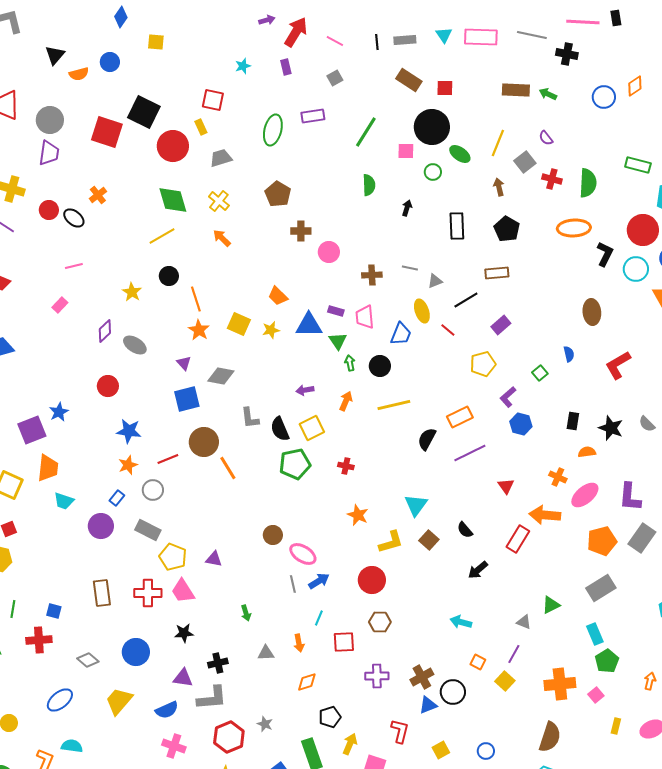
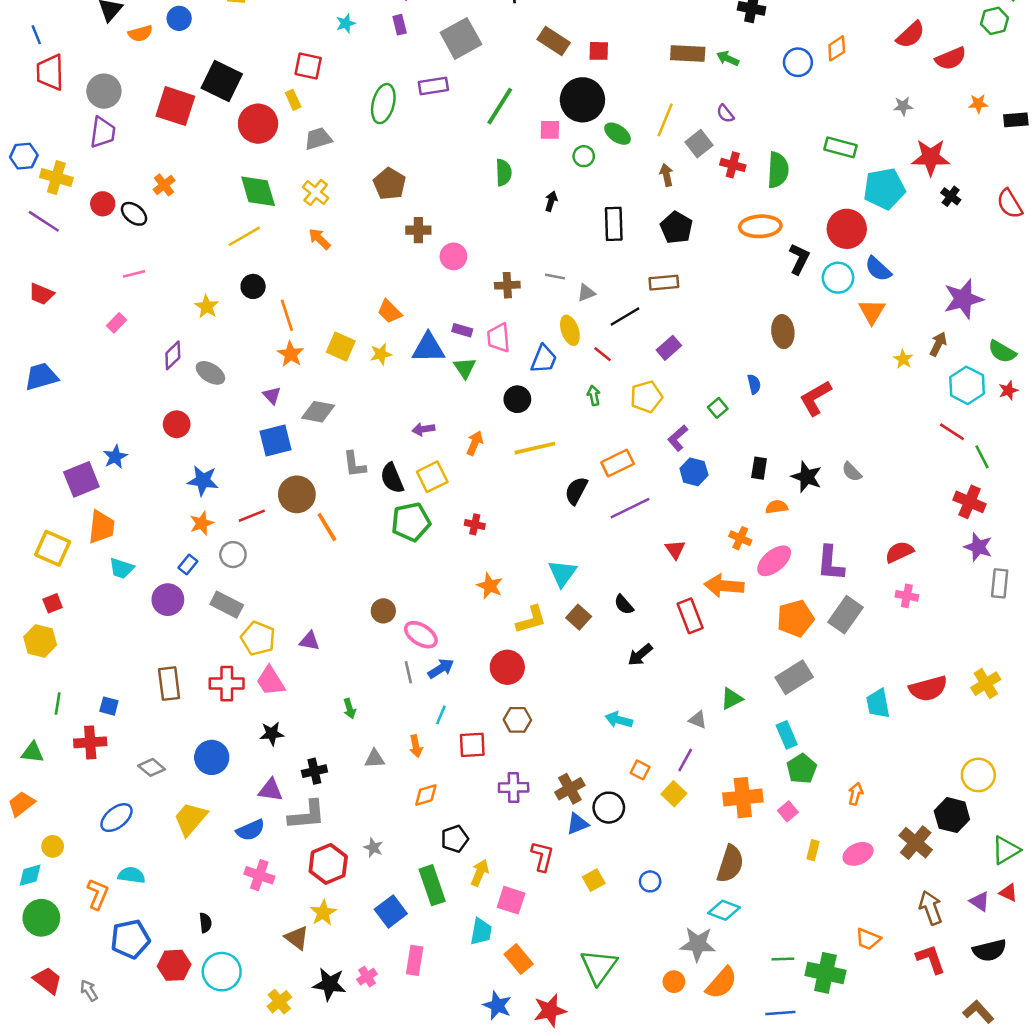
gray square: (335, 78) -> (461, 38), size x2.0
green arrow: (350, 363) -> (594, 395), moved
red rectangle: (518, 539) -> (690, 616), turned -52

